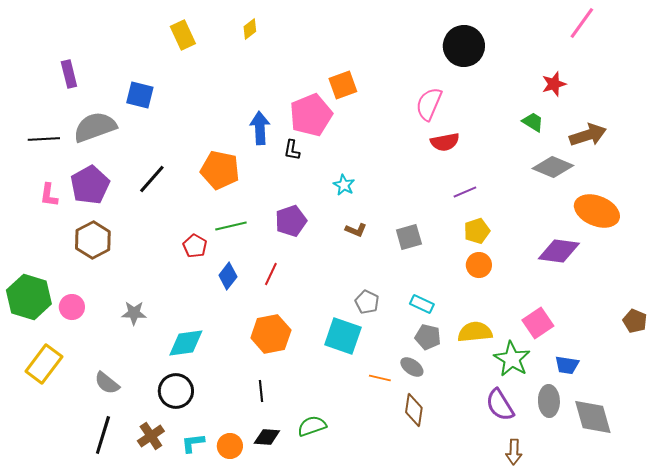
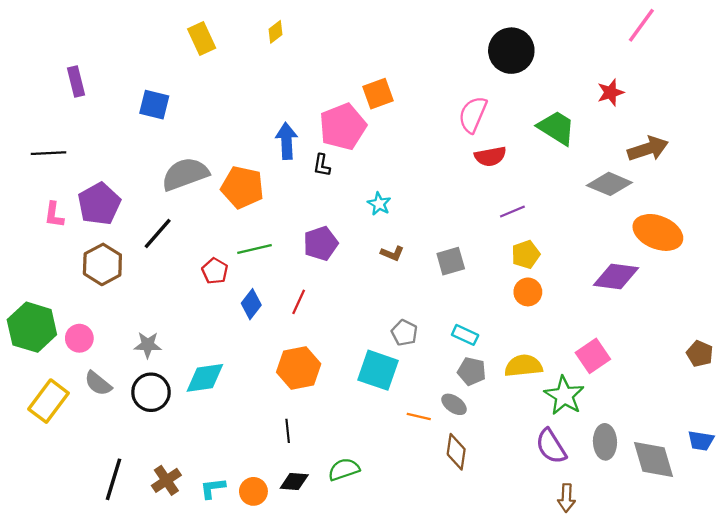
green trapezoid: (533, 122) -> (557, 128), moved, size x1.6
gray semicircle: (95, 127) -> (185, 174), moved
black line: (152, 179) -> (158, 234), moved
blue trapezoid: (567, 365) -> (701, 441), moved
gray semicircle: (107, 383) -> (98, 383), moved
black circle: (176, 391) -> (151, 392), moved

